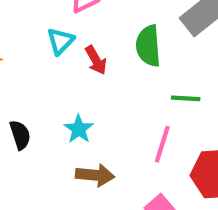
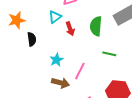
black semicircle: (20, 135) -> (32, 39), moved
pink line: (162, 144) -> (80, 71), moved

